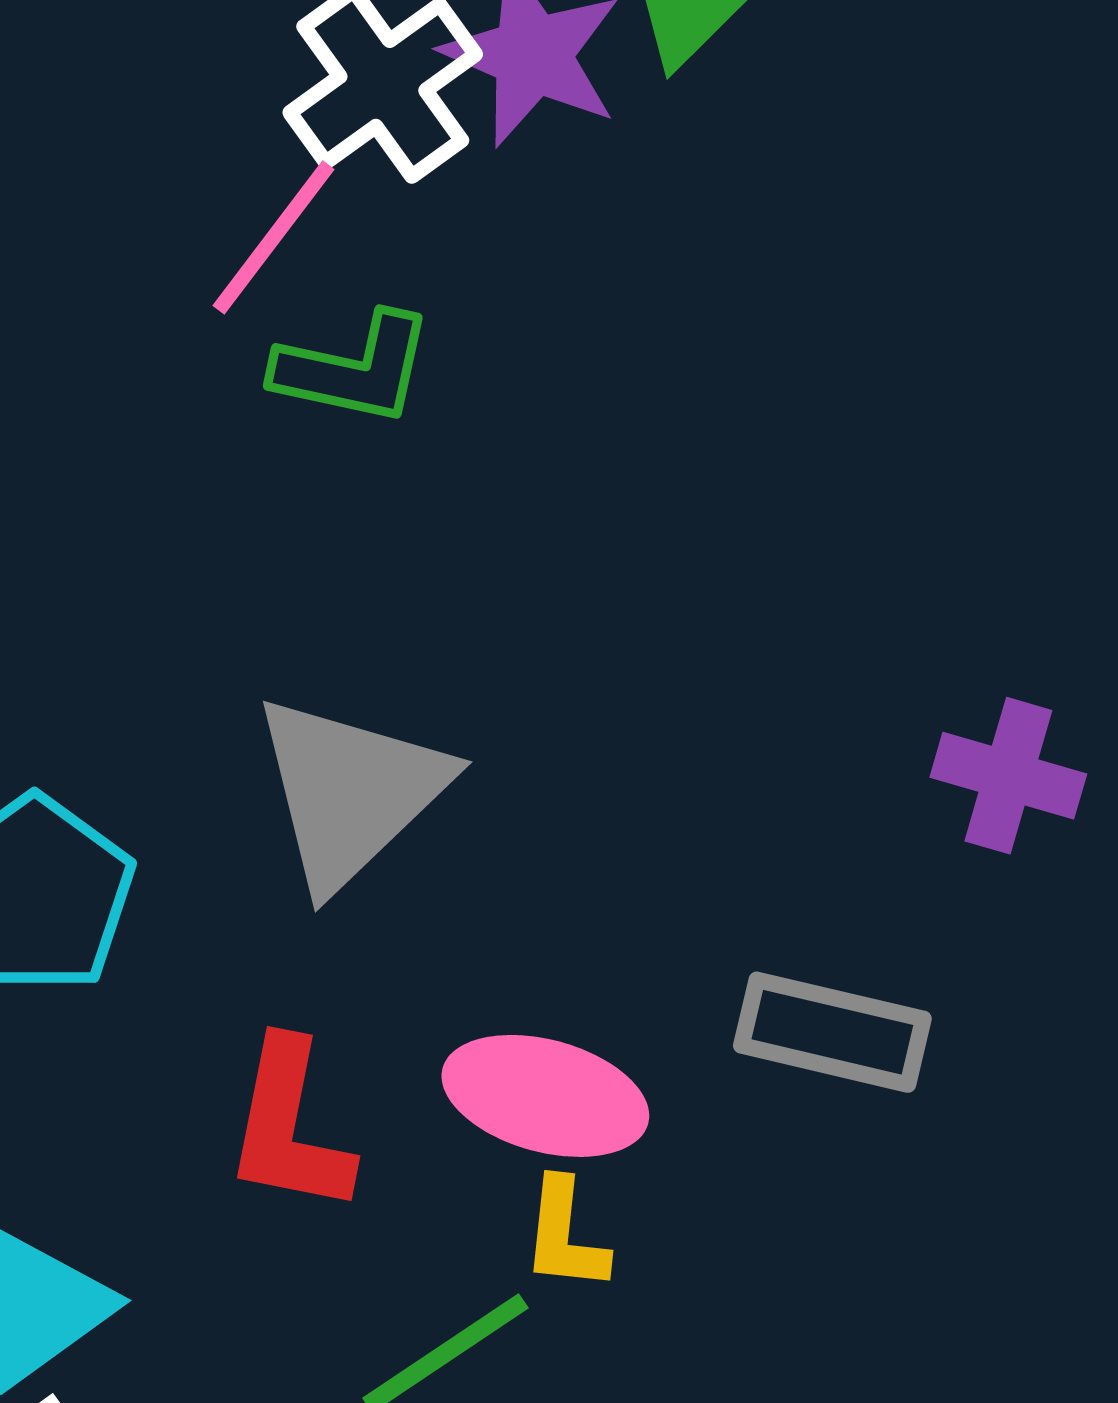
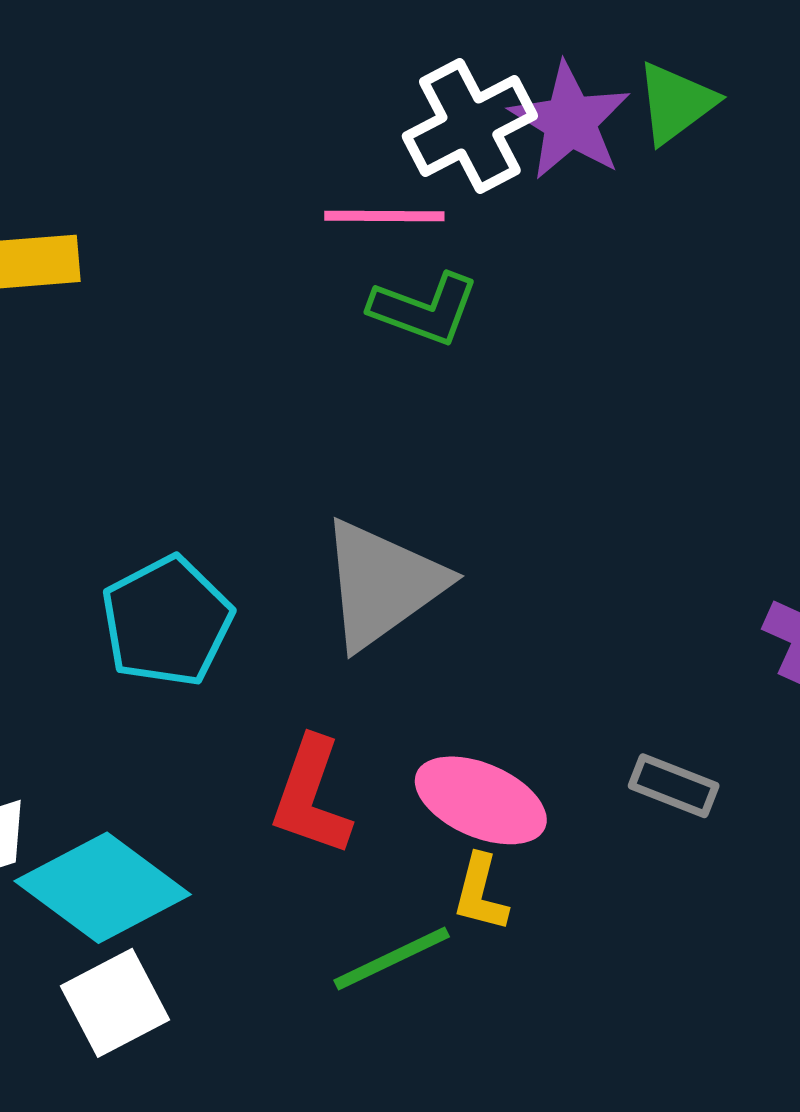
pink line: (274, 237) -> (384, 216), turned 45
gray rectangle: (832, 1032) -> (674, 786), size x0.7

